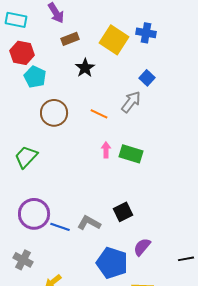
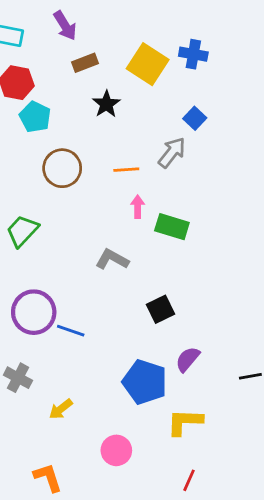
orange line: (99, 114) -> (126, 170), turned -30
pink arrow: (106, 150) -> (138, 207), moved
gray L-shape: (89, 223) -> (112, 259), moved

